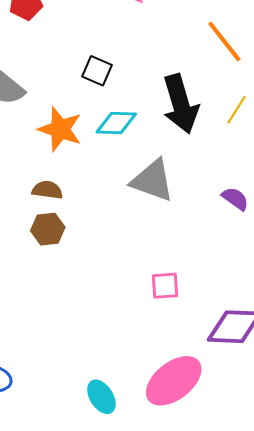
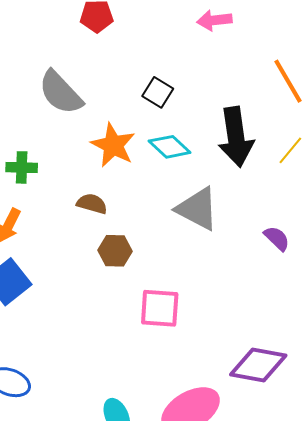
cyan diamond: (116, 123) -> (170, 147), turned 33
brown hexagon: (48, 229) -> (115, 251), moved
pink square: (165, 286) -> (160, 308), moved, size x1.4

